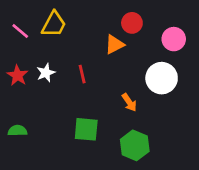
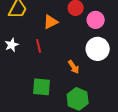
pink circle: (174, 39) -> (96, 20), moved
orange triangle: (114, 44) -> (51, 22), moved

